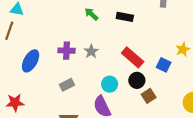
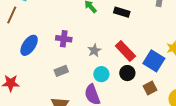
gray star: (91, 51) -> (94, 50), moved
blue square: (164, 65) -> (154, 61), size x1.5
brown square: (149, 96) -> (150, 88), moved

